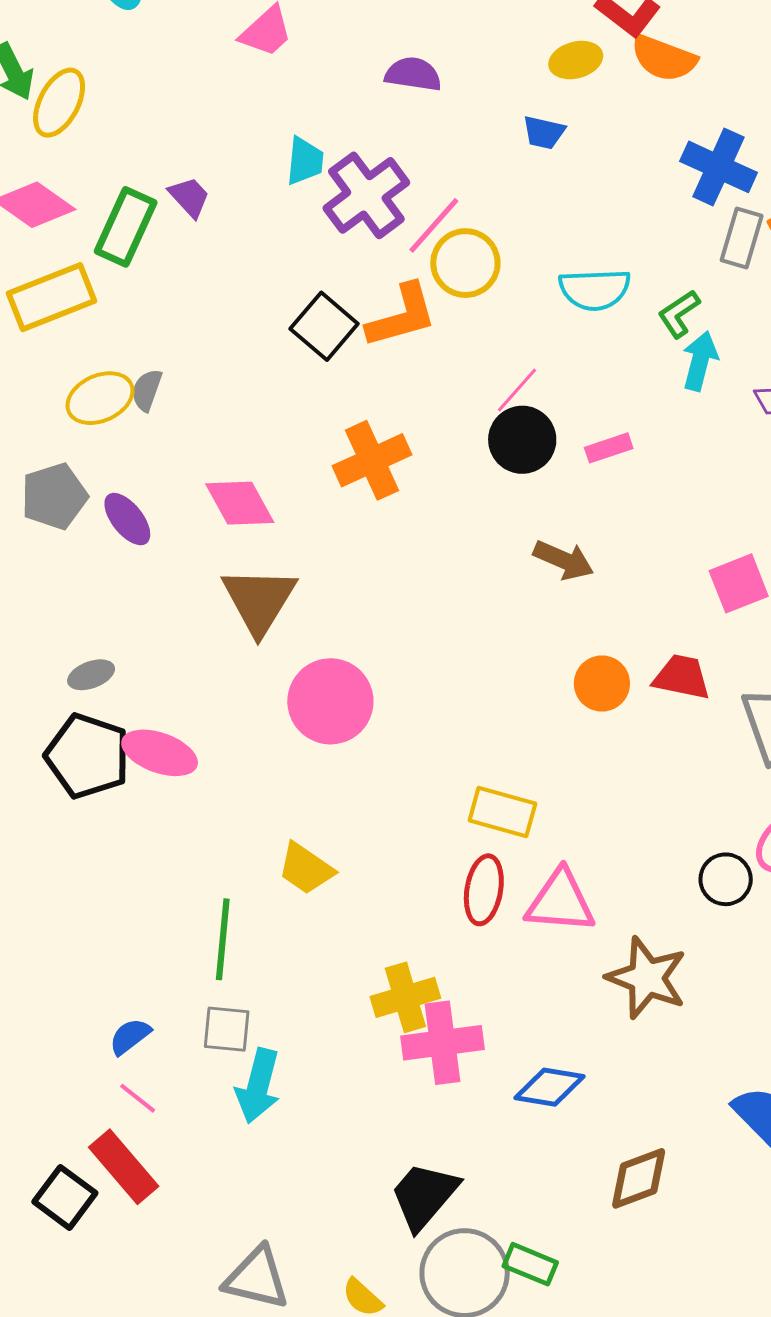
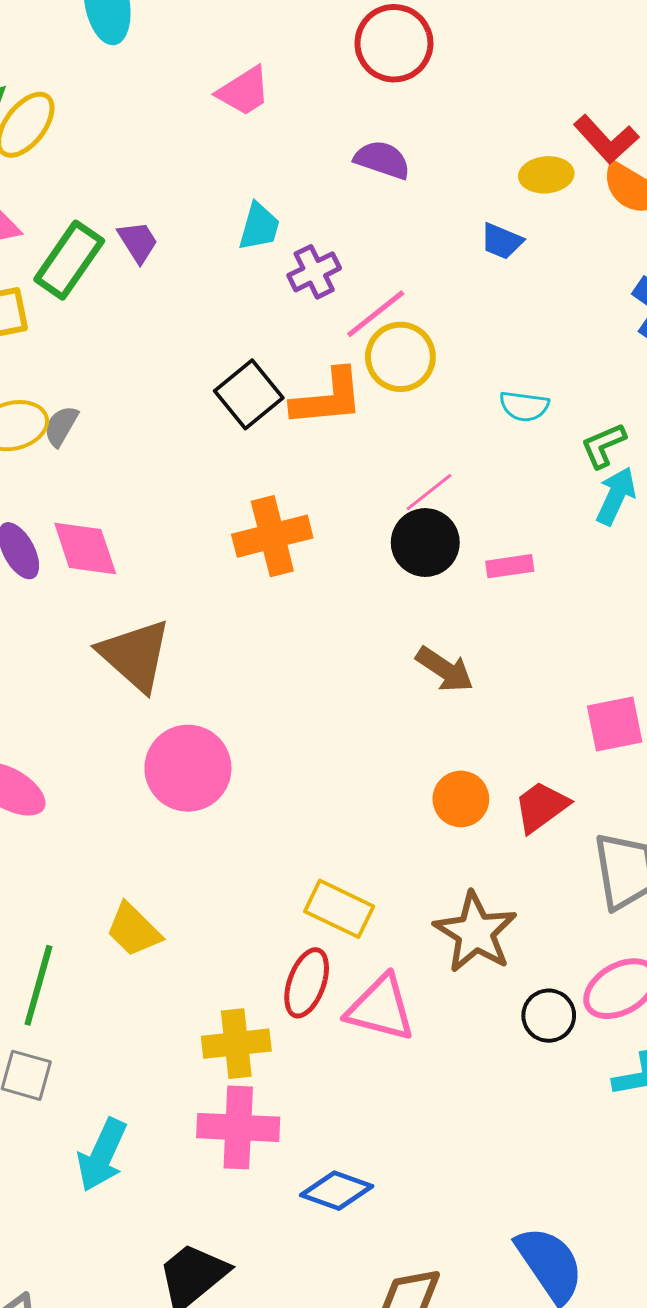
purple cross: (366, 195) -> (314, 272), size x0.6
cyan semicircle: (595, 289) -> (524, 406), size x0.7
pink diamond: (240, 503) -> (85, 548), moved
brown triangle: (259, 600) -> (135, 655), turned -30
red trapezoid: (682, 677) -> (541, 807), turned -58
brown star: (647, 978) -> (475, 932), moved
yellow cross: (405, 997) -> (236, 1044), moved
cyan arrow: (258, 1086) -> (102, 1155), moved

